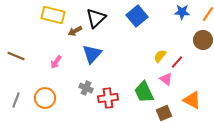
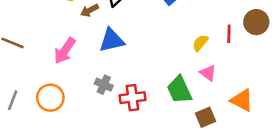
blue triangle: (92, 54) -> (112, 40), turned 35
pink arrow: (56, 62) -> (65, 51), size x1.5
red line: (177, 62) -> (229, 34), moved, turned -40

